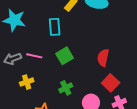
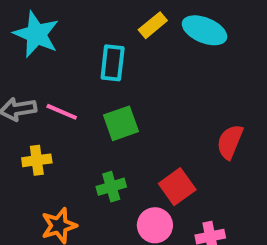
red semicircle: (103, 58) -> (230, 142), moved
red square: (111, 83) -> (177, 187), moved

